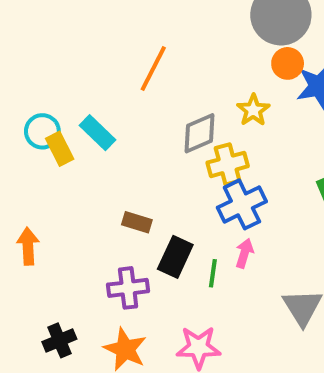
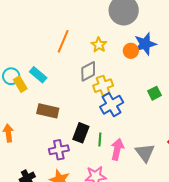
orange circle: (288, 63) -> (131, 51), moved
yellow star: (253, 110) -> (99, 45), moved
brown rectangle: (137, 222) -> (48, 111), moved, size x1.5
pink arrow: (244, 253) -> (117, 149), moved, size x1.5

